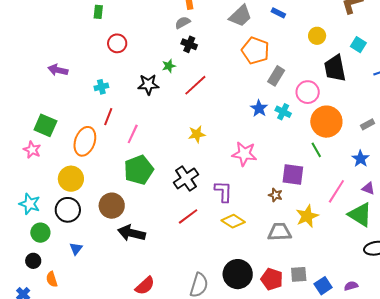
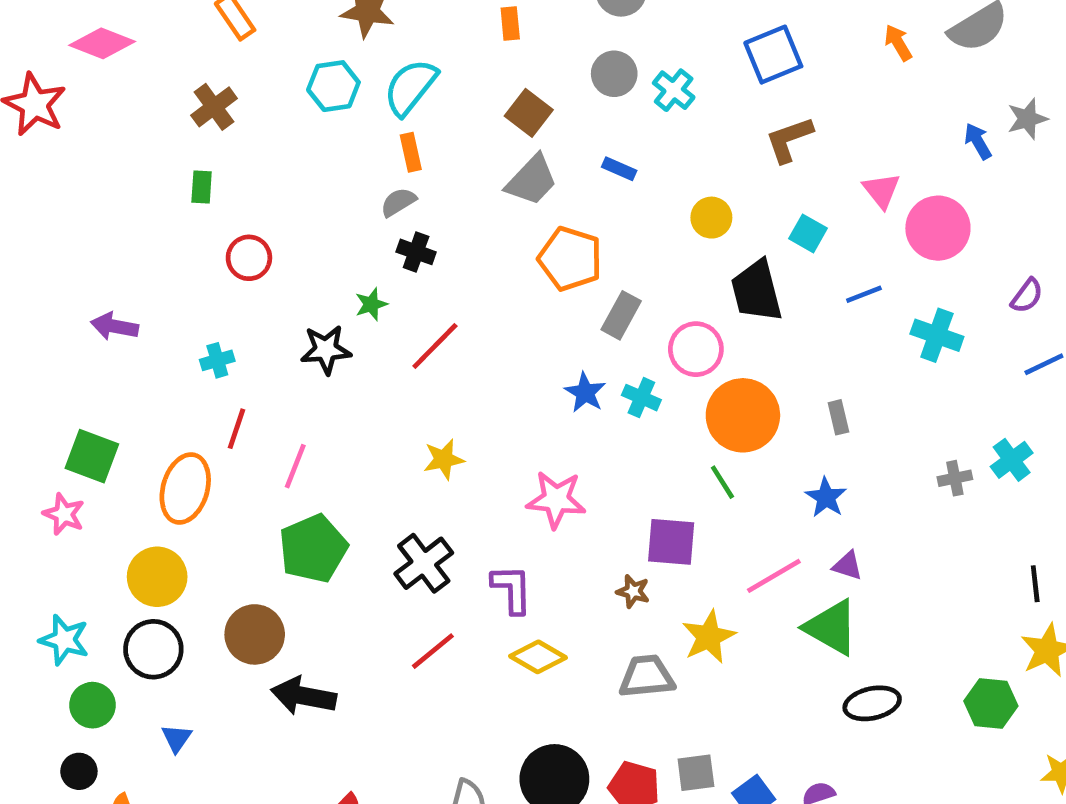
gray rectangle: (368, 124) -> (838, 417), turned -72
pink line: (336, 191) -> (774, 576), turned 30

